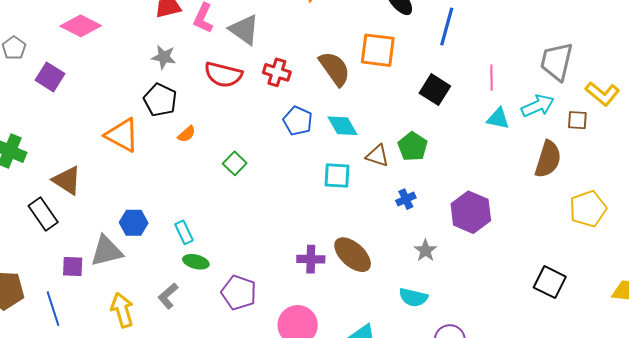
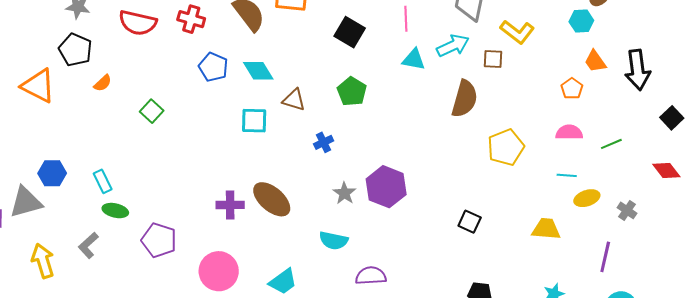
green pentagon: (413, 146) -> (352, 92), moved
purple hexagon: (471, 212) -> (386, 187), moved
black square: (550, 282) -> (470, 222), size x0.7

